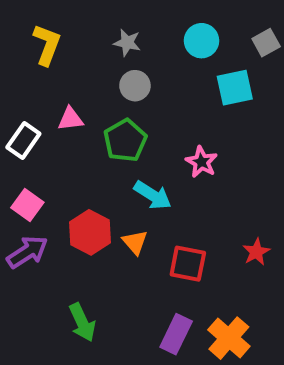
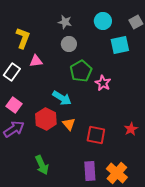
yellow L-shape: (47, 45) -> (23, 38), moved
green pentagon: (125, 140) -> (81, 71), moved
cyan arrow: (153, 195) -> (62, 98), moved
purple rectangle: (176, 334) -> (90, 171), turned -30

